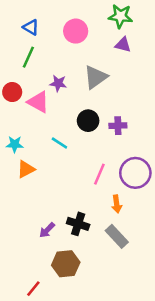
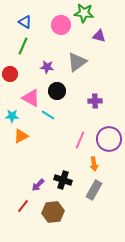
green star: (120, 16) -> (84, 13), moved
pink triangle: (38, 102) -> (31, 98), moved
black circle: (88, 121) -> (57, 91), moved
gray rectangle: (117, 236) -> (94, 190), turned 72
red line: (33, 289) -> (23, 206), moved

